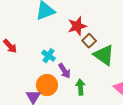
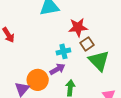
cyan cross: (49, 56) -> (63, 51), moved, turned 32
purple arrow: (64, 71) -> (57, 69), turned -98

